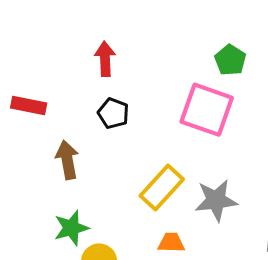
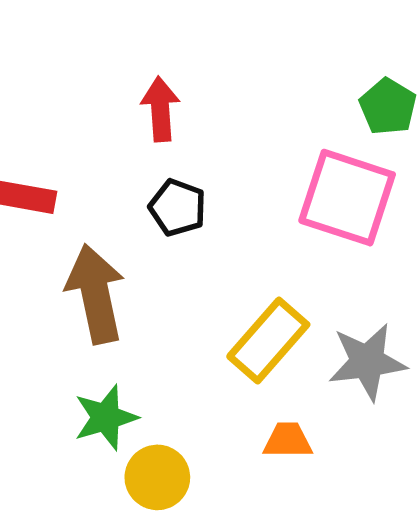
brown arrow: (67, 160) -> (96, 294), size x1.4

